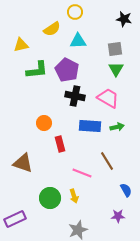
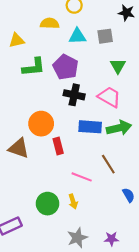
yellow semicircle: (52, 29) -> (50, 23), turned -144
gray square: (115, 49) -> (105, 36), moved
orange circle: (44, 123) -> (41, 124), size x1.5
green arrow: (117, 127) -> (119, 128), size x1.6
brown triangle: (23, 163) -> (19, 148), moved
purple star: (118, 216) -> (111, 239), moved

